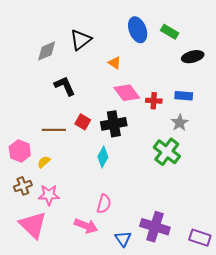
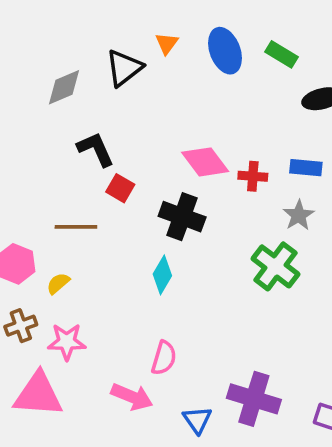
orange triangle: (115, 63) -> (167, 43), moved, turned 32
red square: (83, 122) -> (120, 188), moved
black cross: (114, 124) -> (182, 217), turned 30
pink triangle: (33, 225) -> (38, 395), turned -40

